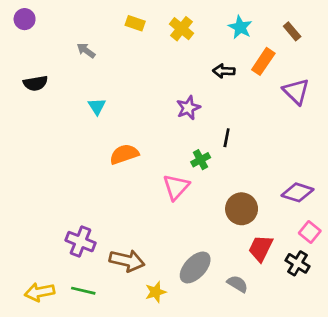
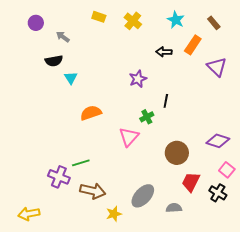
purple circle: (25, 19) -> (36, 23), moved
black semicircle: (35, 83) -> (54, 61), moved
gray semicircle: (237, 284) -> (174, 208), turned -35
green line: (83, 291) -> (81, 163), moved, turned -30

